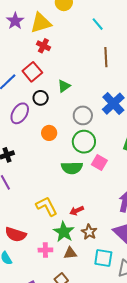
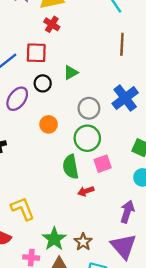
red square: (32, 72) -> (36, 53), turned 36
pink square: (99, 162) -> (103, 164), turned 35
green semicircle: (72, 168) -> (71, 167), turned 75
yellow L-shape: (47, 206) -> (23, 209), moved
red arrow: (77, 211) -> (86, 191), moved

